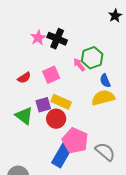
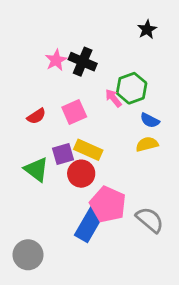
black star: (115, 16) -> (147, 29), moved
blue semicircle: (105, 81) -> (150, 120), turned -40
yellow semicircle: (103, 98) -> (147, 144), size x0.7

